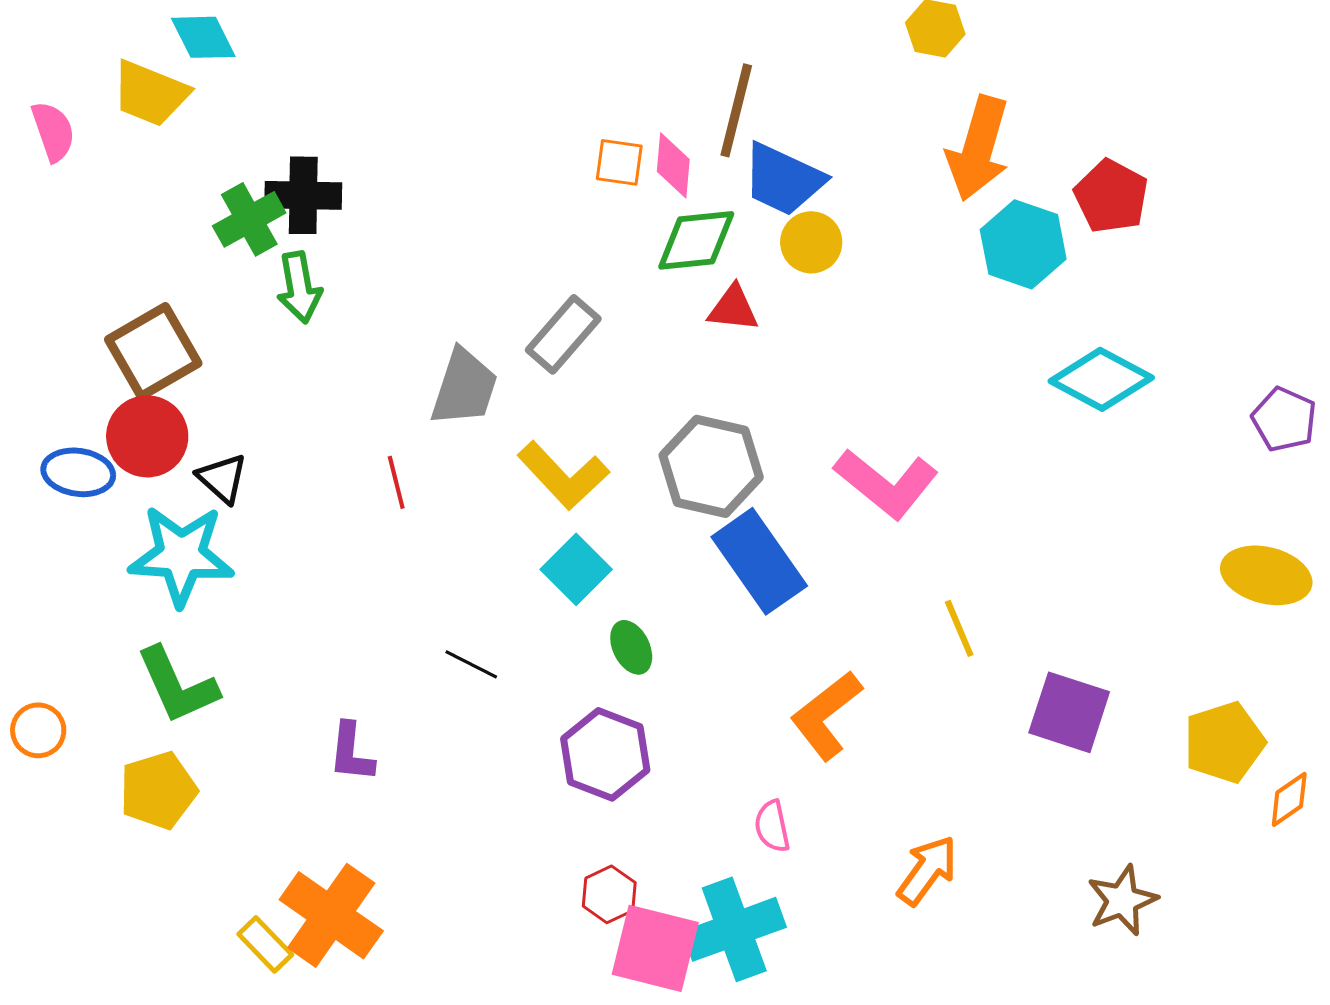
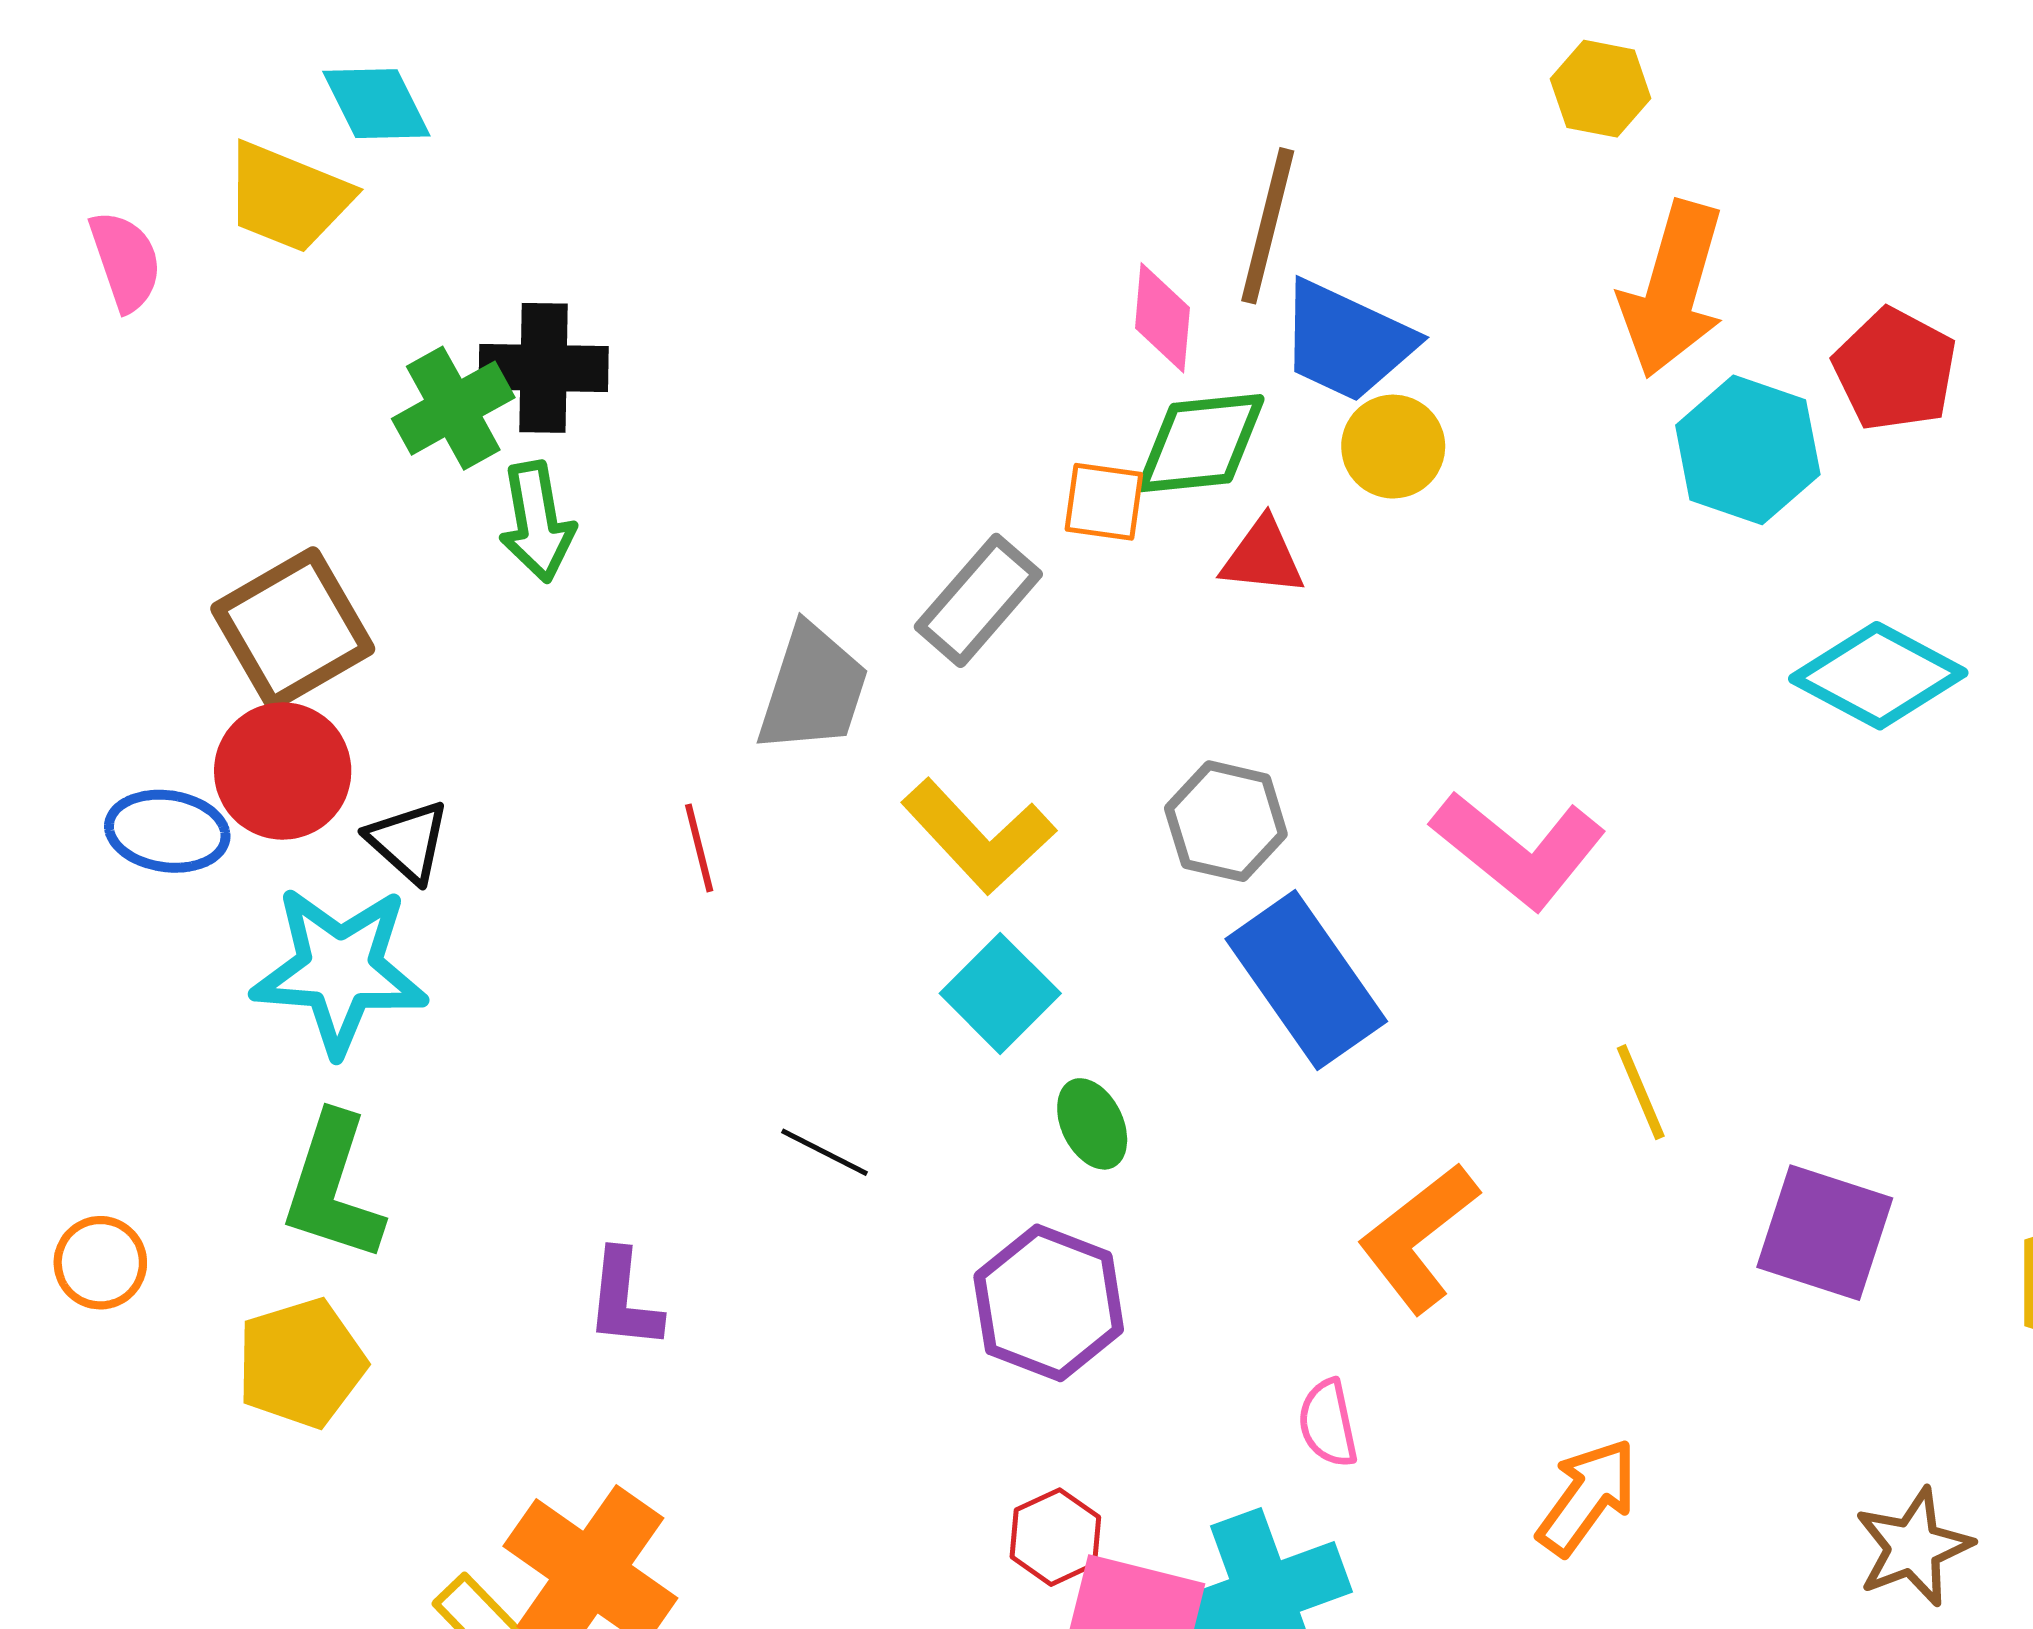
orange square: (619, 162) -> (1104, 502), moved
gray hexagon: (711, 466) -> (1226, 821), size x0.7
green L-shape: (177, 685) -> (333, 1187), turned 42

